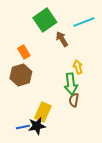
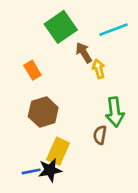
yellow arrow: (78, 67) -> (99, 69), moved
brown hexagon: (21, 75) -> (43, 112), moved
green arrow: (71, 84) -> (115, 112), moved

